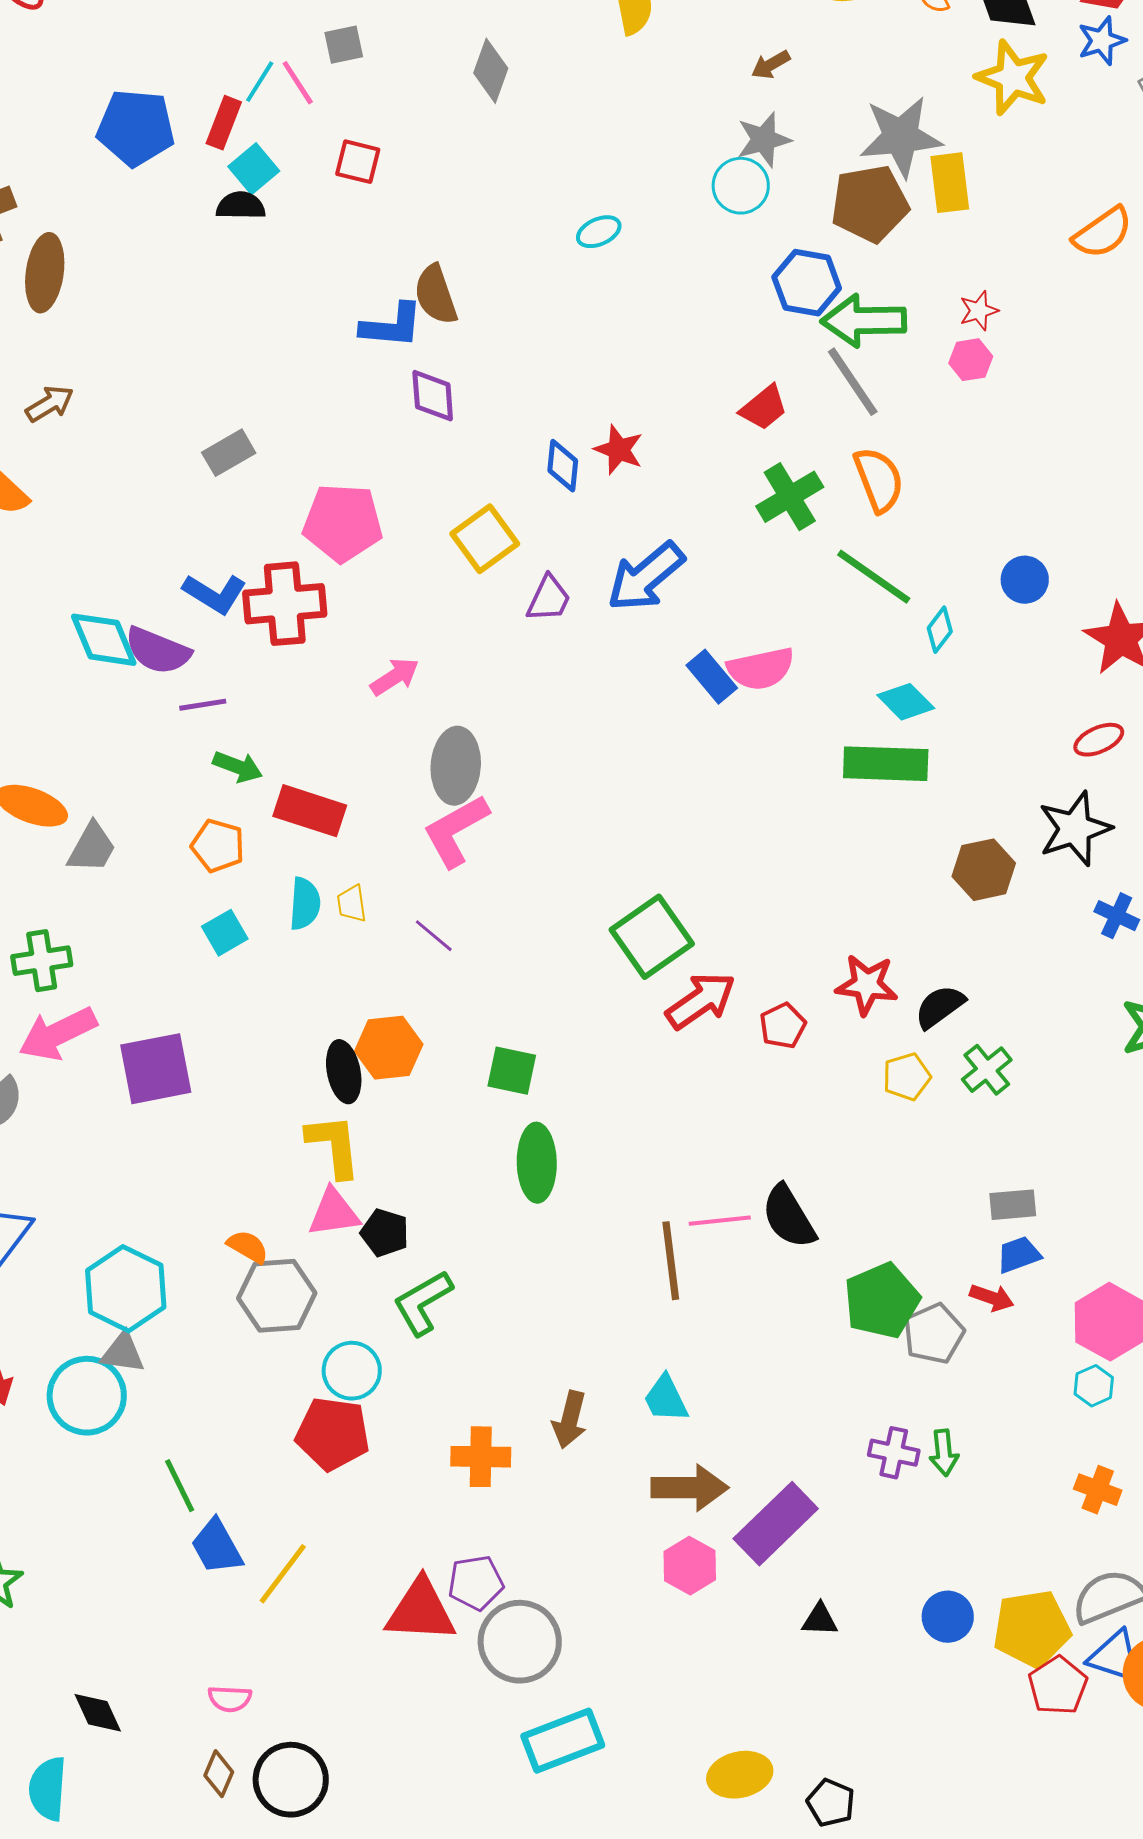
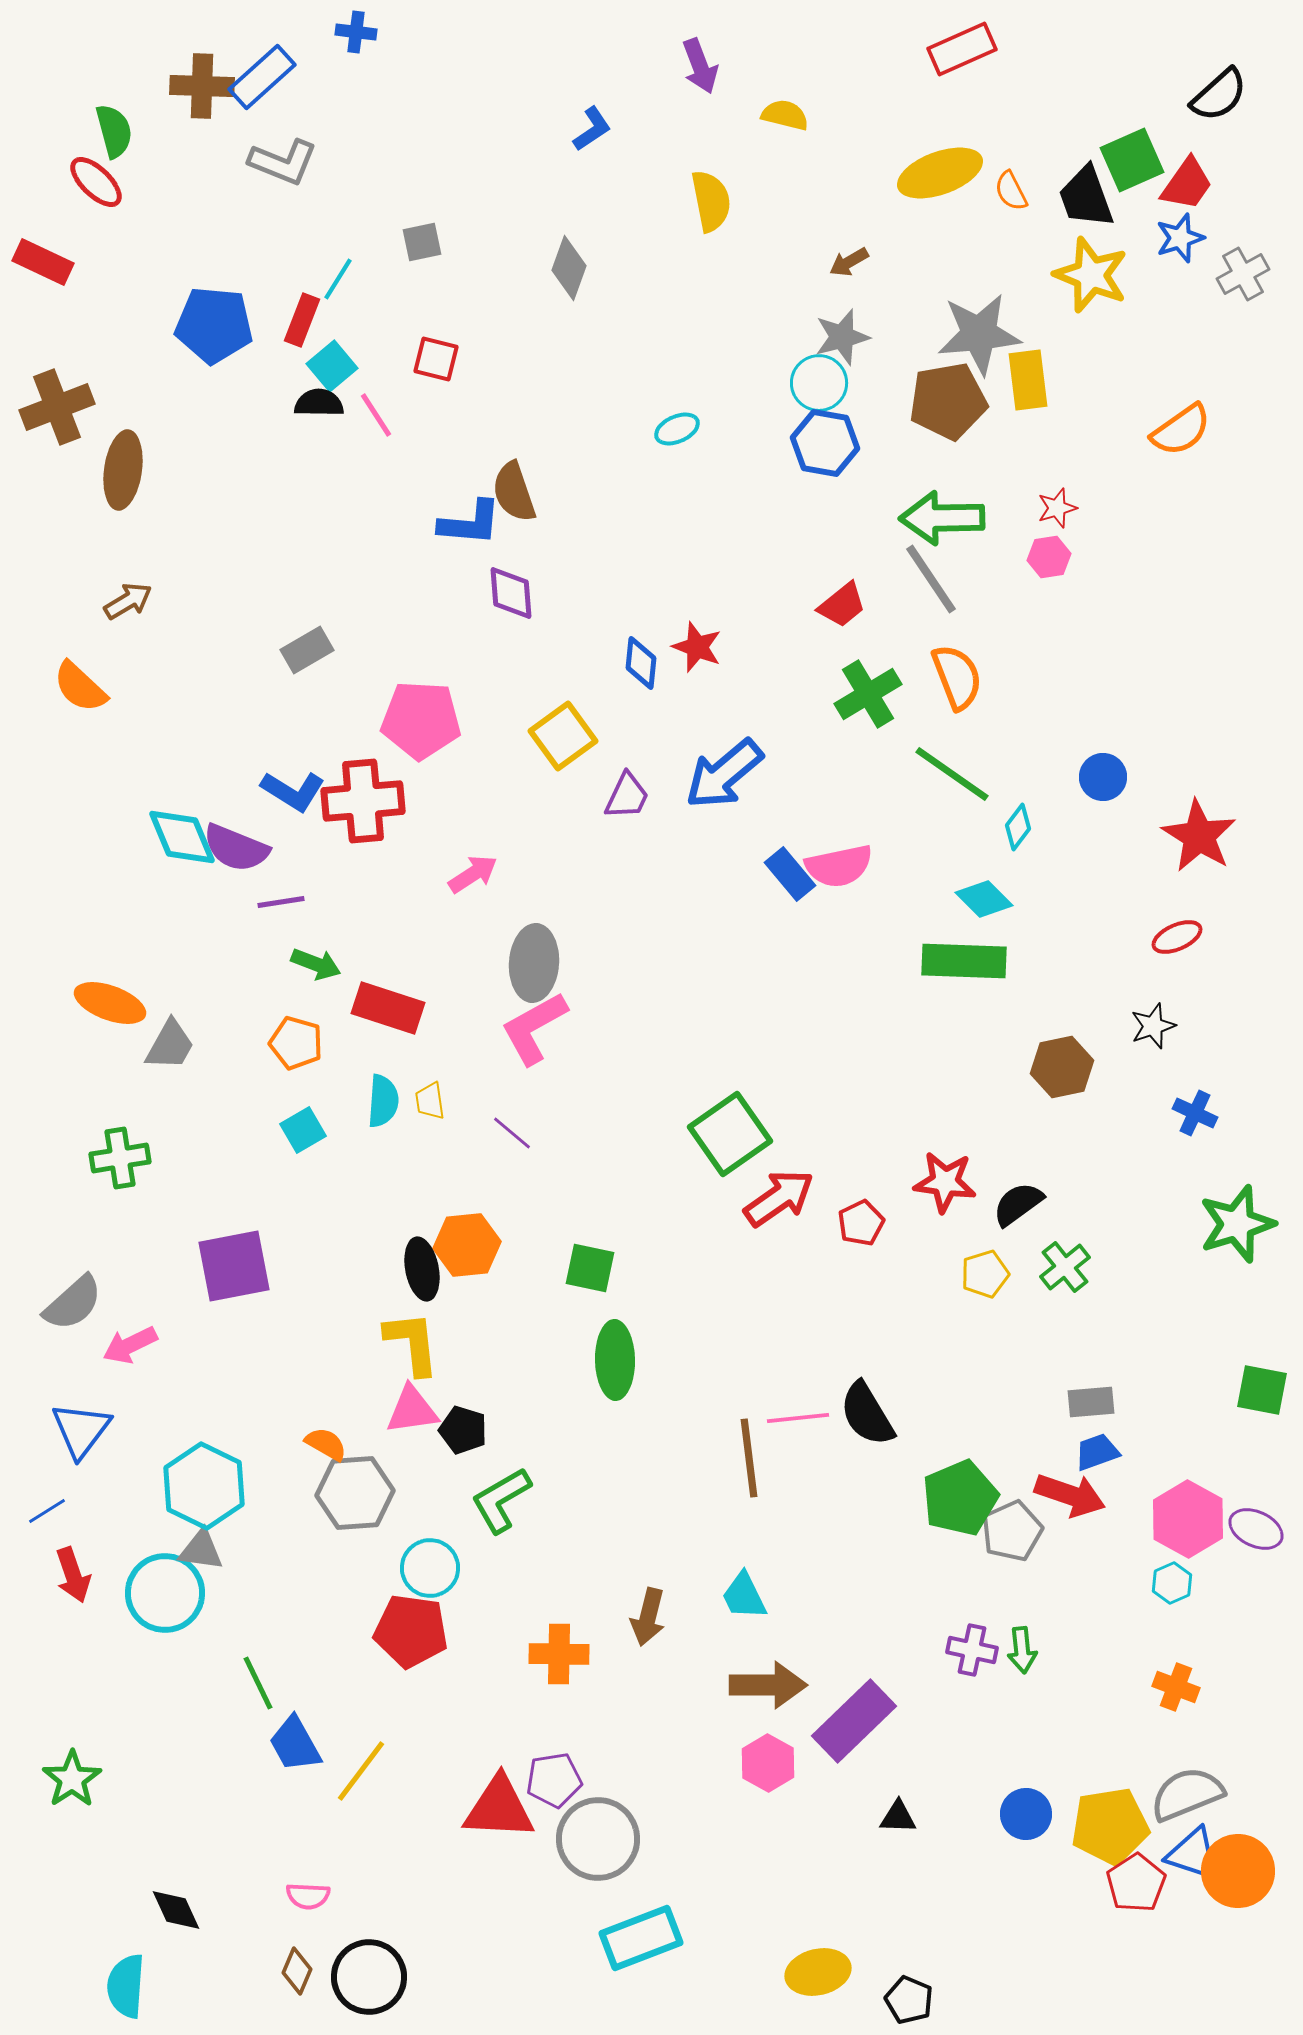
pink line: (298, 83) -> (376, 415), moved
blue hexagon: (807, 283) -> (825, 443), moved
black star: (1075, 829) -> (1153, 1026), size x0.6
pink arrow: (58, 1034) -> (130, 1345), moved, size x0.7
red arrow: (992, 1298) -> (1070, 1495), size x1.6

